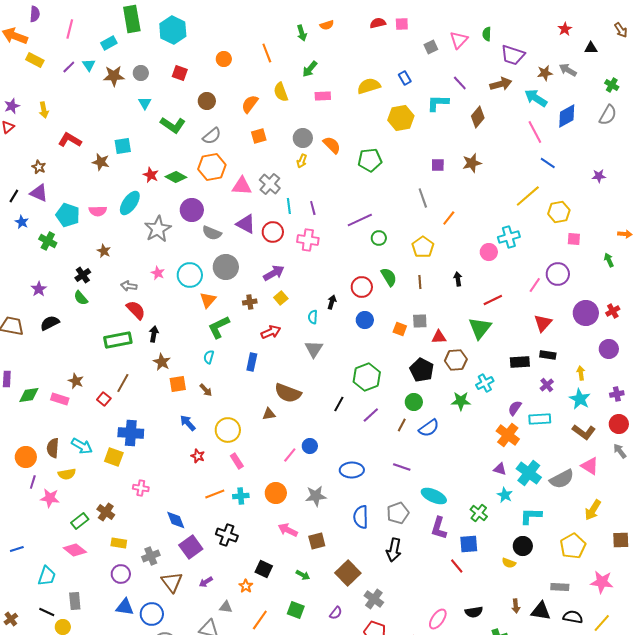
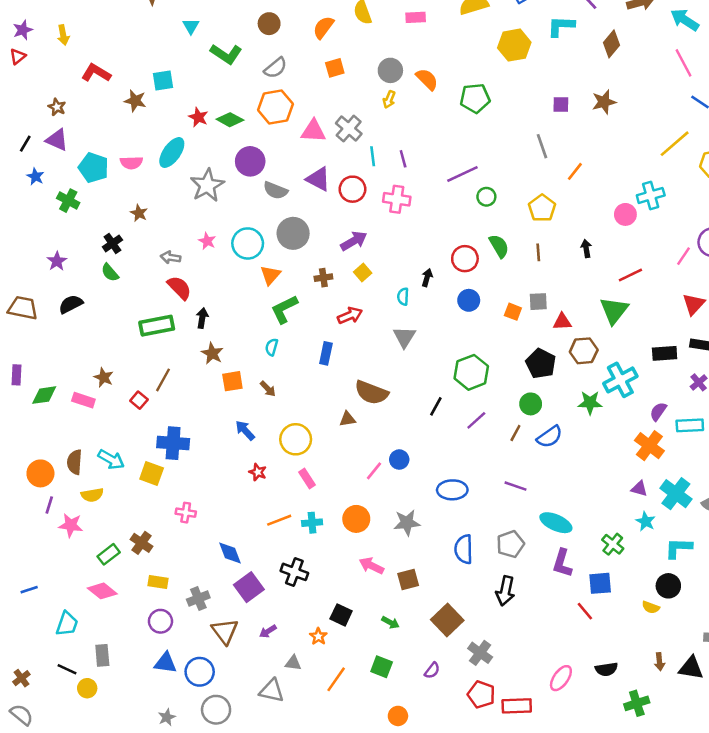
cyan cross: (485, 383) -> (620, 380), size x1.5

